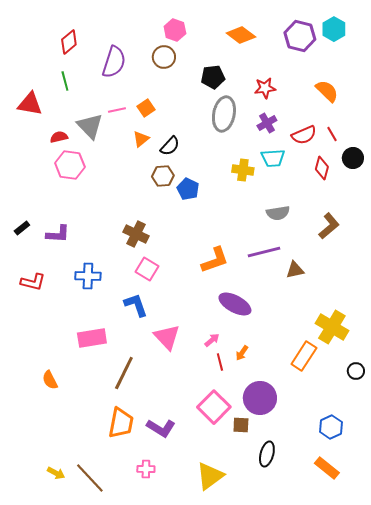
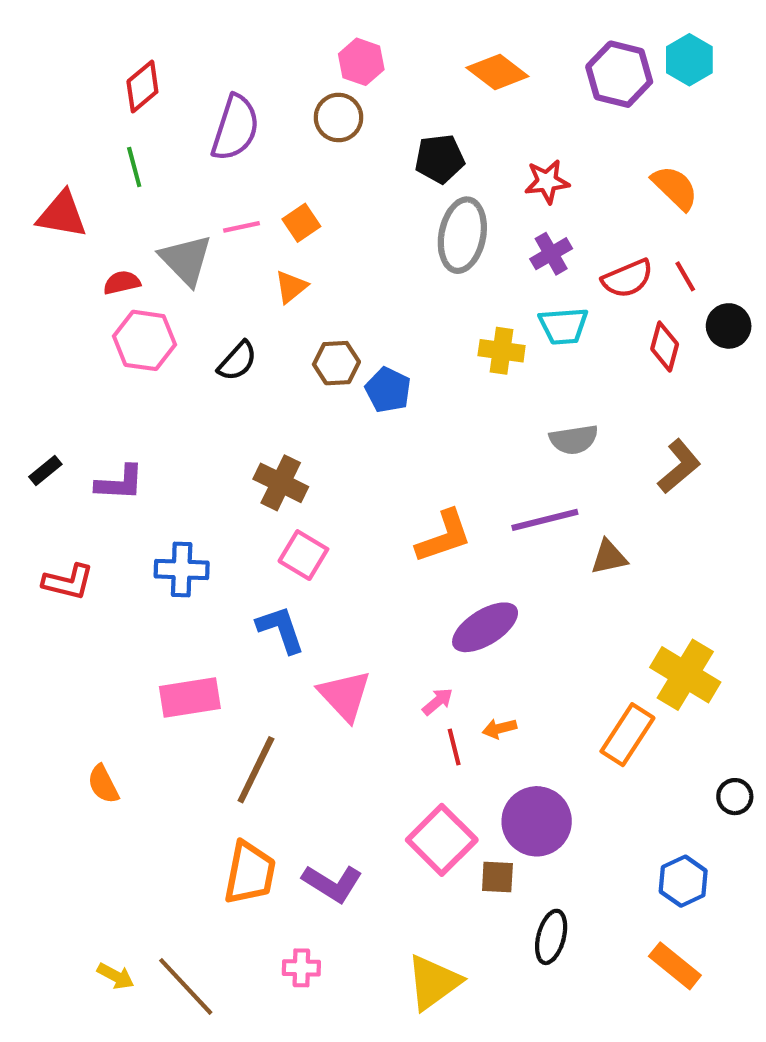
black semicircle: (170, 146) -> (237, 361), moved
purple ellipse: (235, 304) -> (485, 627), turned -60
orange arrow: (242, 353) -> (499, 728), turned 42
black circle: (356, 371) -> (735, 797), moved

